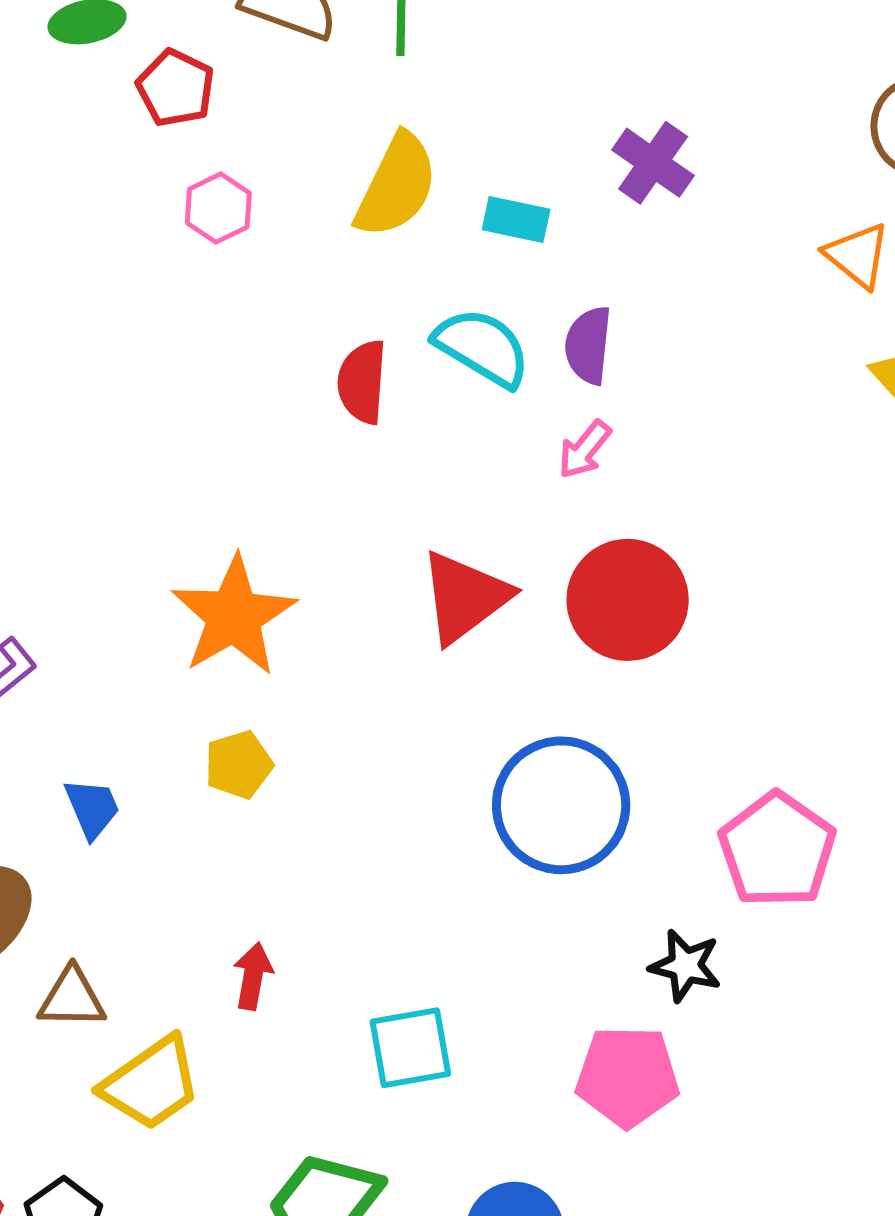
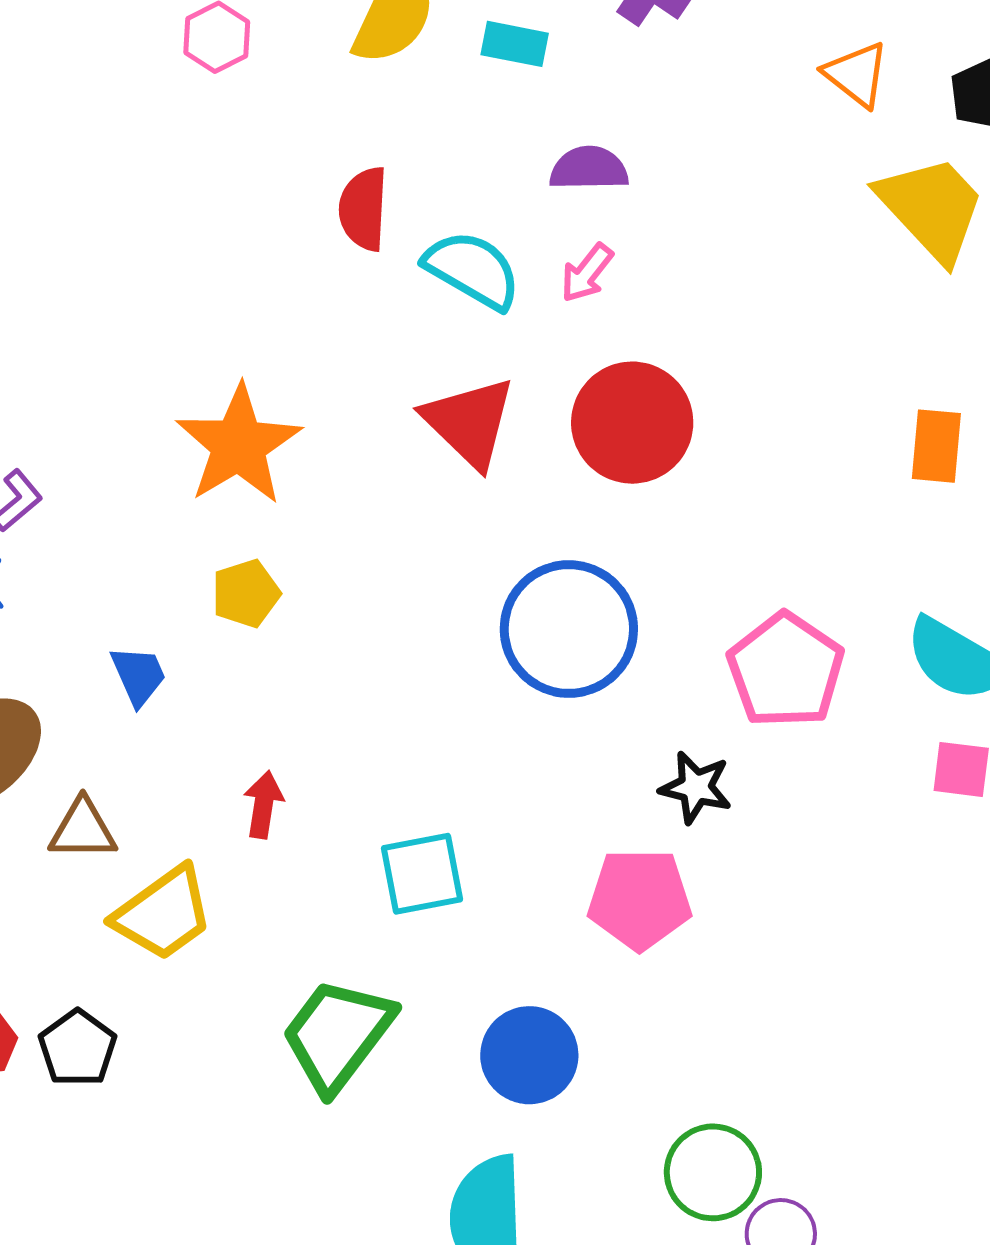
purple semicircle: (588, 345) -> (589, 169), turned 84
cyan semicircle: (482, 347) -> (472, 270), moved
red triangle: (465, 597) -> (469, 422), turned -38
blue trapezoid: (92, 808) -> (138, 676), moved

